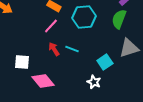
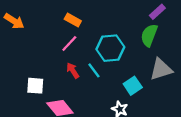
cyan hexagon: (84, 17) -> (110, 48), moved
cyan line: (72, 49) -> (94, 70), turned 32

